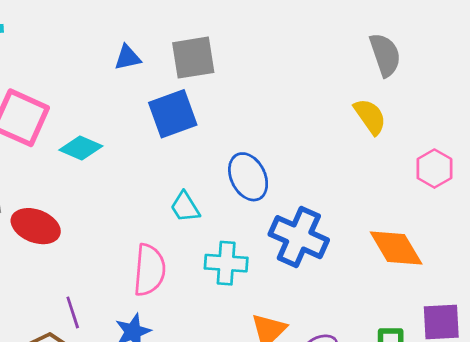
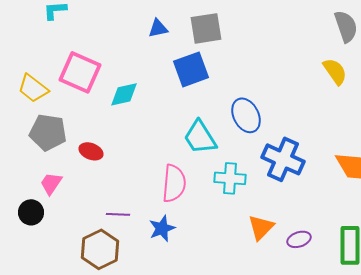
cyan diamond: (81, 148) -> (124, 94), turned -36
cyan trapezoid: (185, 207) -> (200, 137), size x1.5
red ellipse: (36, 226) -> (91, 151), size x0.7
purple line: (73, 312) -> (118, 214), turned -70

